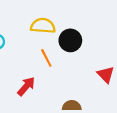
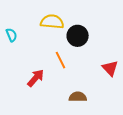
orange line: (46, 58) -> (60, 60), moved

